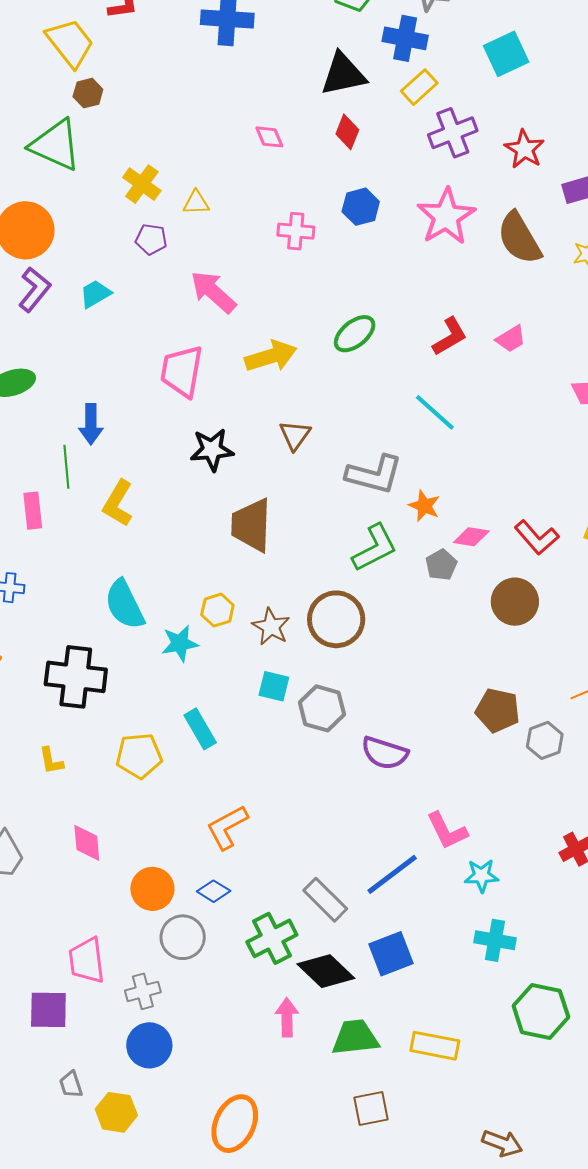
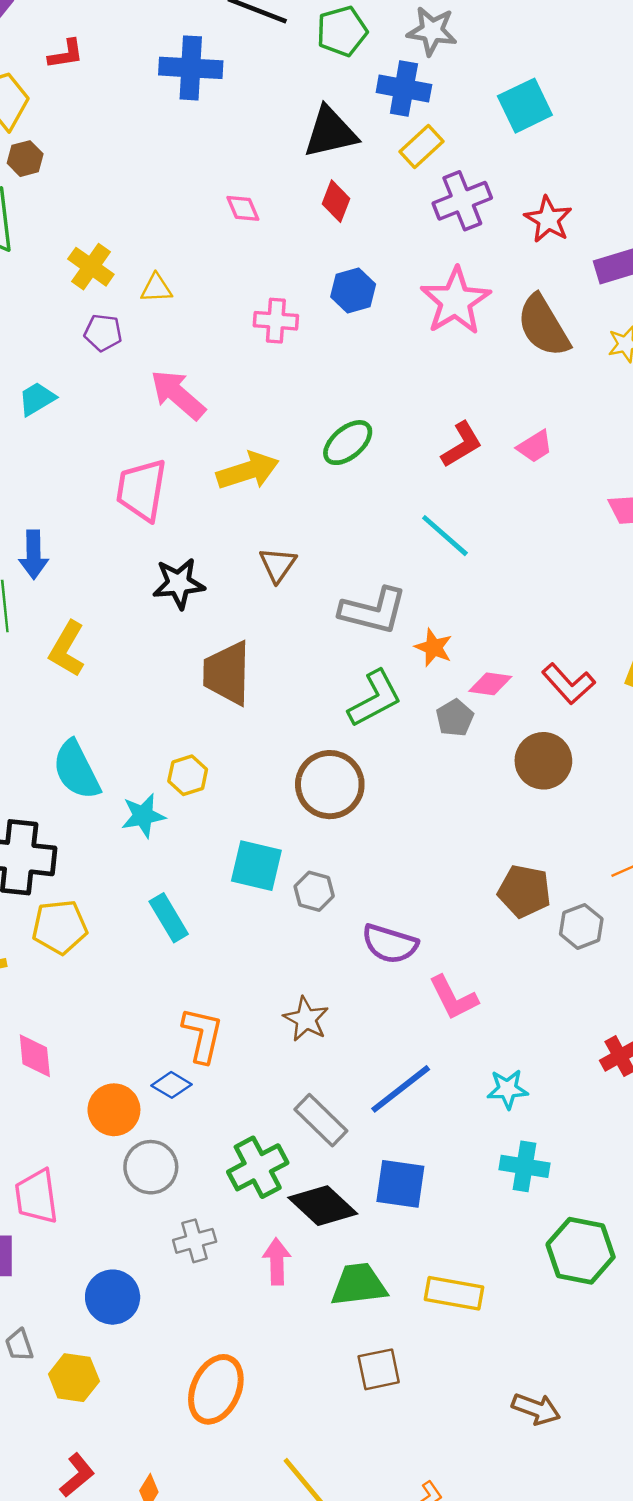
brown star: (271, 627) -> (306, 1019), moved
cyan square: (274, 686) -> (256, 866), size x1.4
gray hexagon: (322, 708) -> (314, 891), size x0.7
yellow pentagon: (139, 756) -> (60, 927), moved
orange L-shape: (227, 827) -> (202, 1035), turned 132
pink L-shape: (447, 831) -> (453, 998), moved
blue diamond: (214, 891) -> (171, 1085), moved
blue square: (391, 954) -> (400, 1184), turned 30
gray cross: (143, 991) -> (195, 1241), moved

